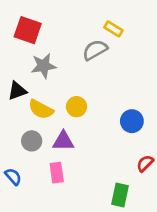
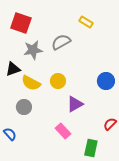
gray semicircle: (95, 50) -> (61, 42), moved
blue circle: (132, 121) -> (106, 81), moved
purple triangle: (63, 141) -> (75, 104), moved, turned -30
pink rectangle: (57, 173) -> (63, 131), moved, turned -35

